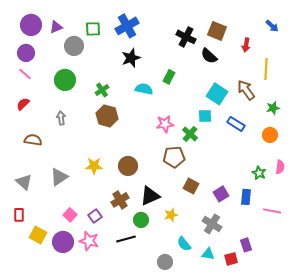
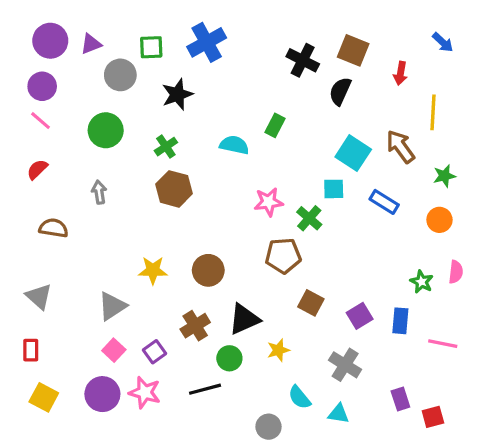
black semicircle: (209, 56) -> (340, 91), turned 72
black star: (131, 58) -> (177, 94), moved
gray triangle: (59, 177) -> (112, 306), moved
yellow square: (38, 235) -> (44, 397), moved
red square: (231, 259) -> (433, 417), moved

